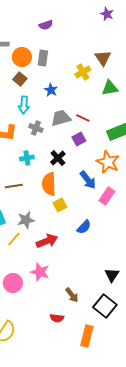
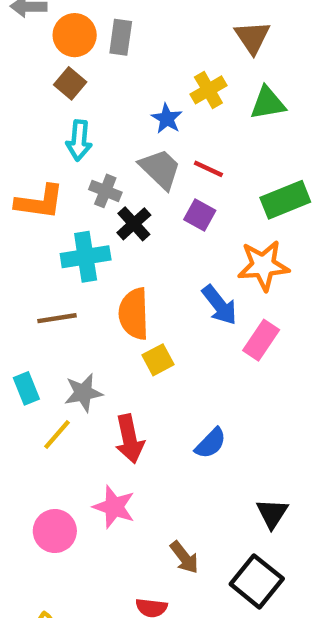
yellow cross: (83, 72) -> (208, 90), moved
blue star: (51, 90) -> (167, 118), moved
gray trapezoid: (61, 118) -> (160, 169), turned 60
purple square: (79, 139) -> (200, 215), turned -32
cyan cross: (27, 158) -> (86, 257), size x1.5
black cross: (58, 158) -> (134, 224), moved
orange star: (108, 162) -> (263, 266), turned -30
blue semicircle: (84, 227) -> (211, 443), moved
red arrow: (47, 241) -> (129, 439), turned 100

